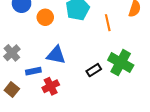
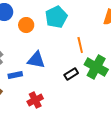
orange line: (108, 23) -> (80, 45), moved
red cross: (51, 86) -> (35, 100), moved

